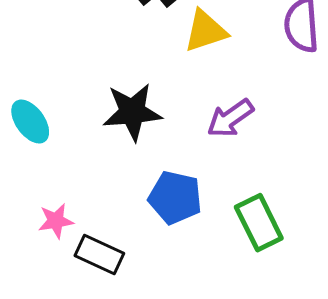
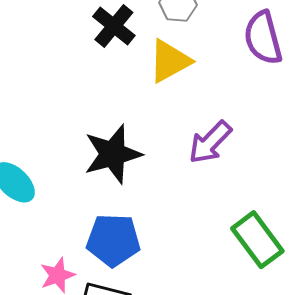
blue pentagon: (175, 198) -> (113, 240), moved

